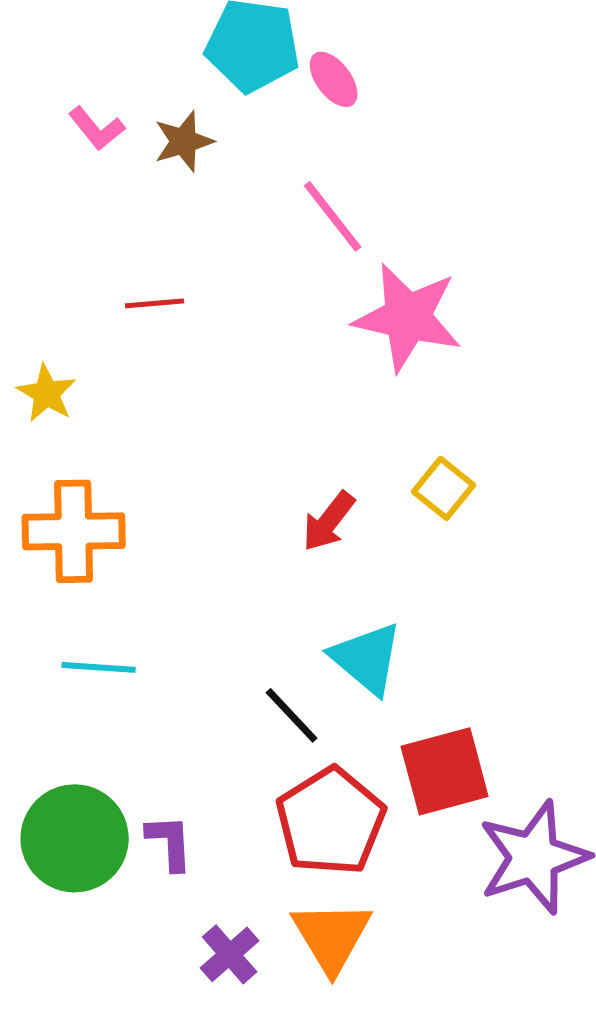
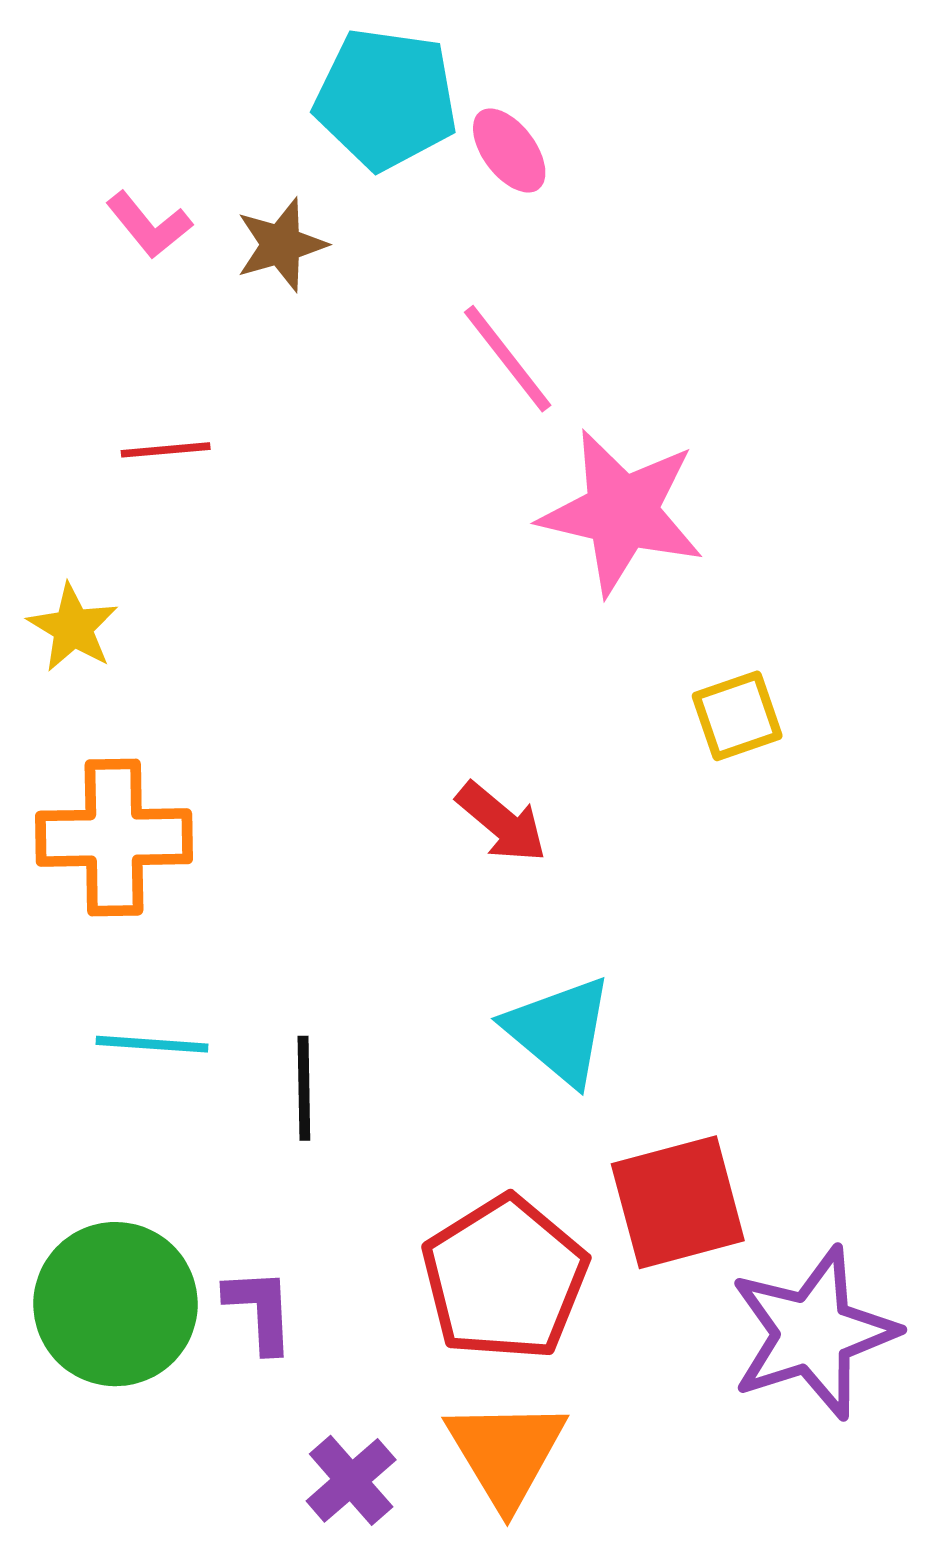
red line: (155, 303) -> (166, 450), moved
yellow square: (444, 488) -> (737, 716), moved, turned 32
red arrow: (329, 521) -> (502, 822), turned -88
black line: (292, 715) -> (304, 1088), moved, turned 42

